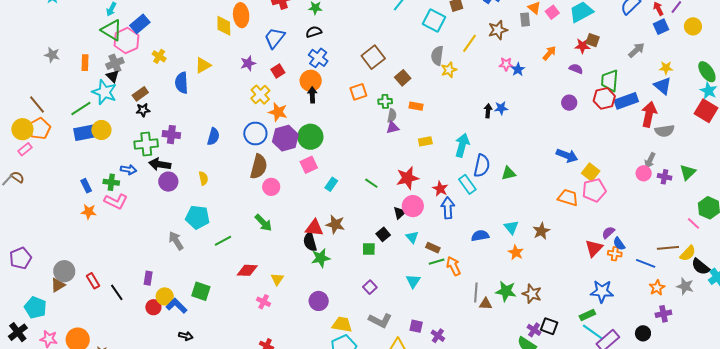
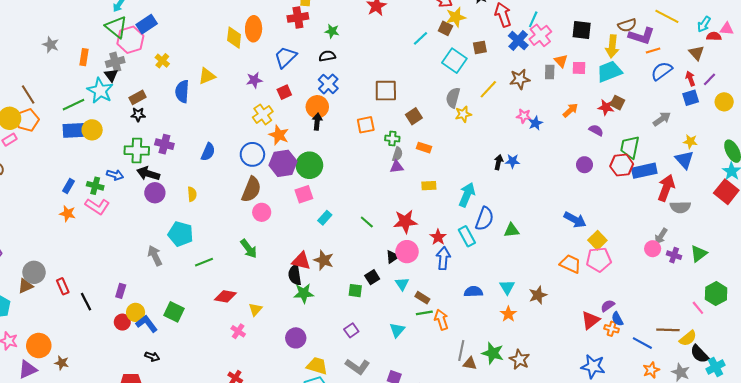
pink square: (552, 12) -> (579, 68), turned 32
brown square: (373, 57) -> (386, 91), turned 30
blue rectangle: (86, 186) -> (69, 186), turned 48

